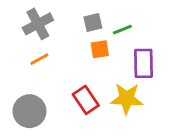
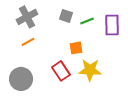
gray square: (93, 23) -> (66, 16), turned 32
orange square: (100, 49) -> (76, 48), moved
purple rectangle: (143, 63) -> (112, 25), moved

